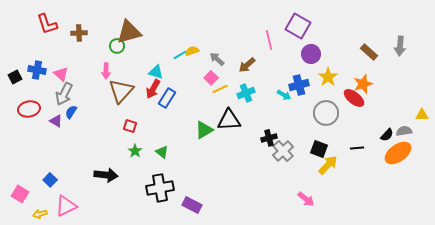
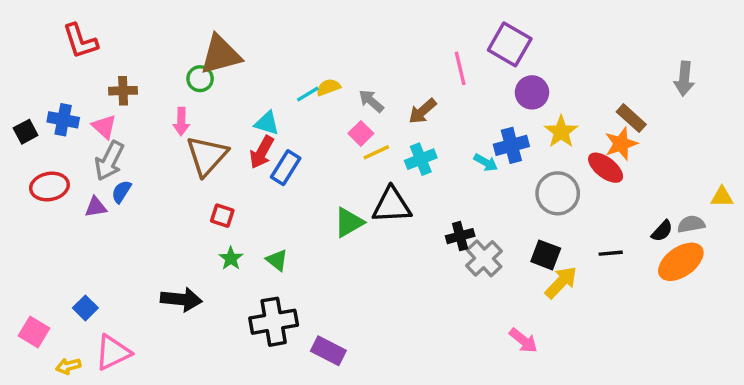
brown cross: (79, 33) -> (123, 91), moved
brown rectangle: (369, 52) -> (631, 118), moved
purple triangle: (56, 121) -> (96, 207), turned -40

